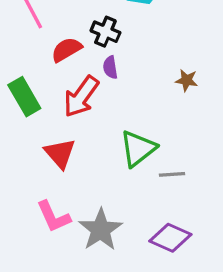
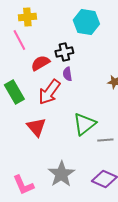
black cross: (105, 32) -> (64, 52), turned -36
pink L-shape: (54, 217) -> (23, 185), moved

